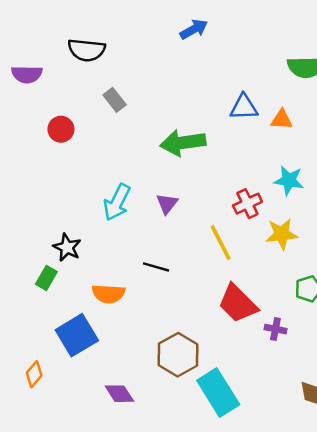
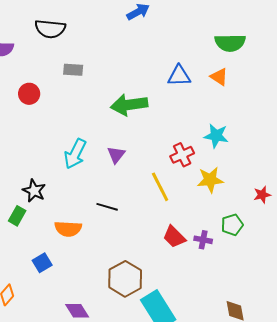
gray rectangle: (115, 100) -> (73, 70), turned -48
orange triangle: (282, 119) -> (219, 77), moved, turned 30
red trapezoid: (238, 304) -> (174, 237), size x0.7
purple cross: (275, 329) -> (203, 240), moved
blue square: (77, 335) -> (42, 263), size x0.6

